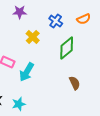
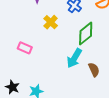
cyan arrow: (27, 72) -> (74, 58), moved

